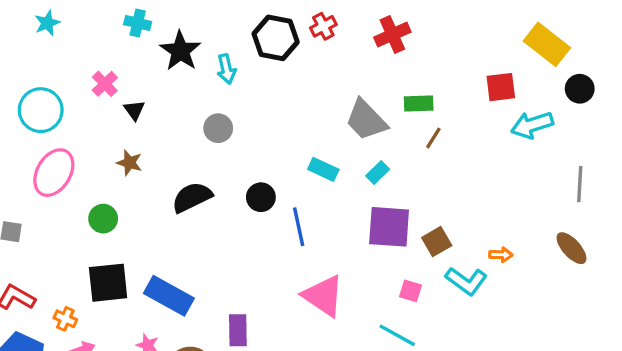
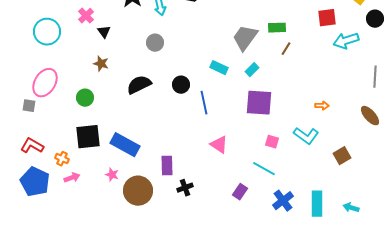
gray trapezoid: (366, 120) -> (245, 38), turned 80
pink ellipse: (54, 173) -> (45, 83), moved
brown square: (437, 242) -> (342, 156), moved
orange arrow: (501, 255) -> (322, 106), moved
pink triangle: (323, 296) -> (219, 145), size x0.7

